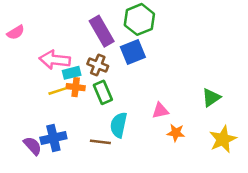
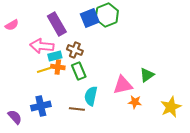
purple rectangle: (102, 31) -> (57, 24), moved
blue square: (133, 52) -> (90, 18), moved
green triangle: (211, 98) -> (147, 75), moved
pink triangle: (160, 111) -> (123, 85), size x1.5
purple semicircle: (33, 146) -> (15, 117), moved

